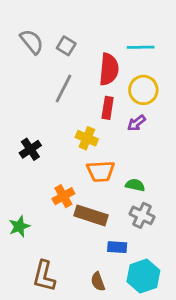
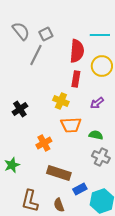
gray square: (66, 46) -> (46, 34), turned 32
gray line: (63, 89) -> (36, 55), moved
purple arrow: (136, 123) -> (97, 103), moved
brown rectangle: (91, 215) -> (59, 173), moved
blue rectangle: (117, 247) -> (80, 189), moved, turned -32
brown semicircle: (98, 282) -> (59, 205), moved

